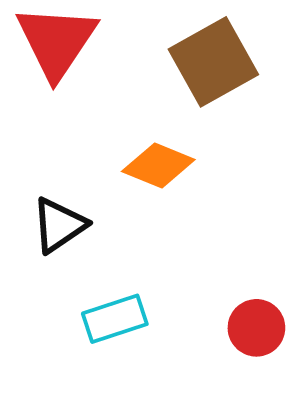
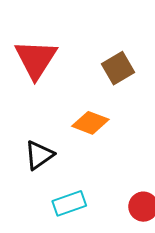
brown square: (213, 62) -> (118, 68), size x0.7

